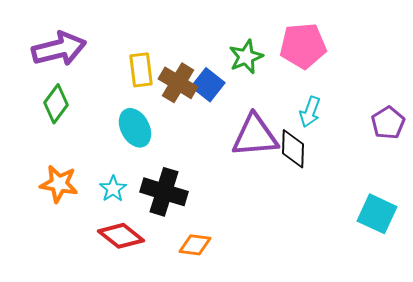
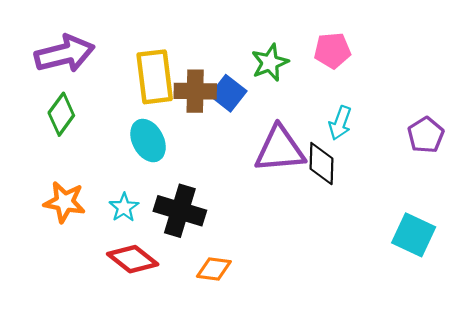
pink pentagon: (303, 46) -> (332, 50), size x0.7
yellow rectangle: (141, 70) -> (155, 77), size x1.4
brown cross: (178, 83) -> (195, 91), turned -30

